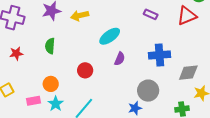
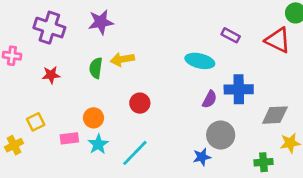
yellow arrow: (80, 16) -> (122, 59), moved
red triangle: (187, 16) -> (278, 40), turned 45
cyan ellipse: (110, 36) -> (200, 61), moved, turned 45
purple semicircle: (120, 59) -> (210, 99), moved

